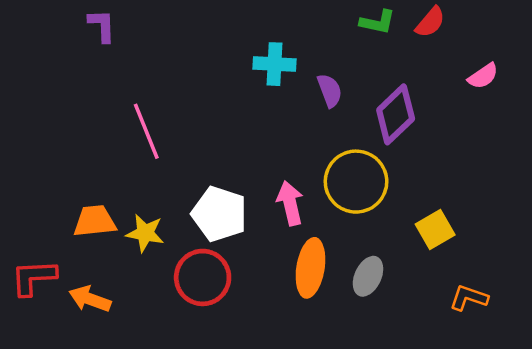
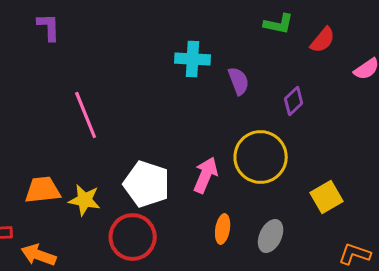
red semicircle: (430, 22) -> (323, 40), moved
purple diamond: (396, 114) -> (294, 101), size x0.6
pink arrow: (290, 203) -> (206, 175), turned 36
orange ellipse: (310, 268) -> (223, 229), size x0.6

